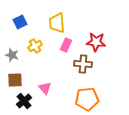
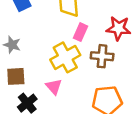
yellow cross: (35, 46) -> (65, 57), moved, size x1.6

